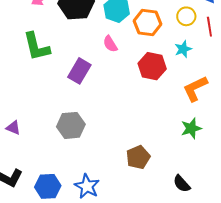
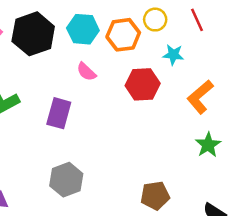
yellow circle: (186, 16) -> (155, 20), moved
cyan star: (183, 49) -> (173, 55), turned -30
brown pentagon: (138, 157) -> (155, 196), turned 30

